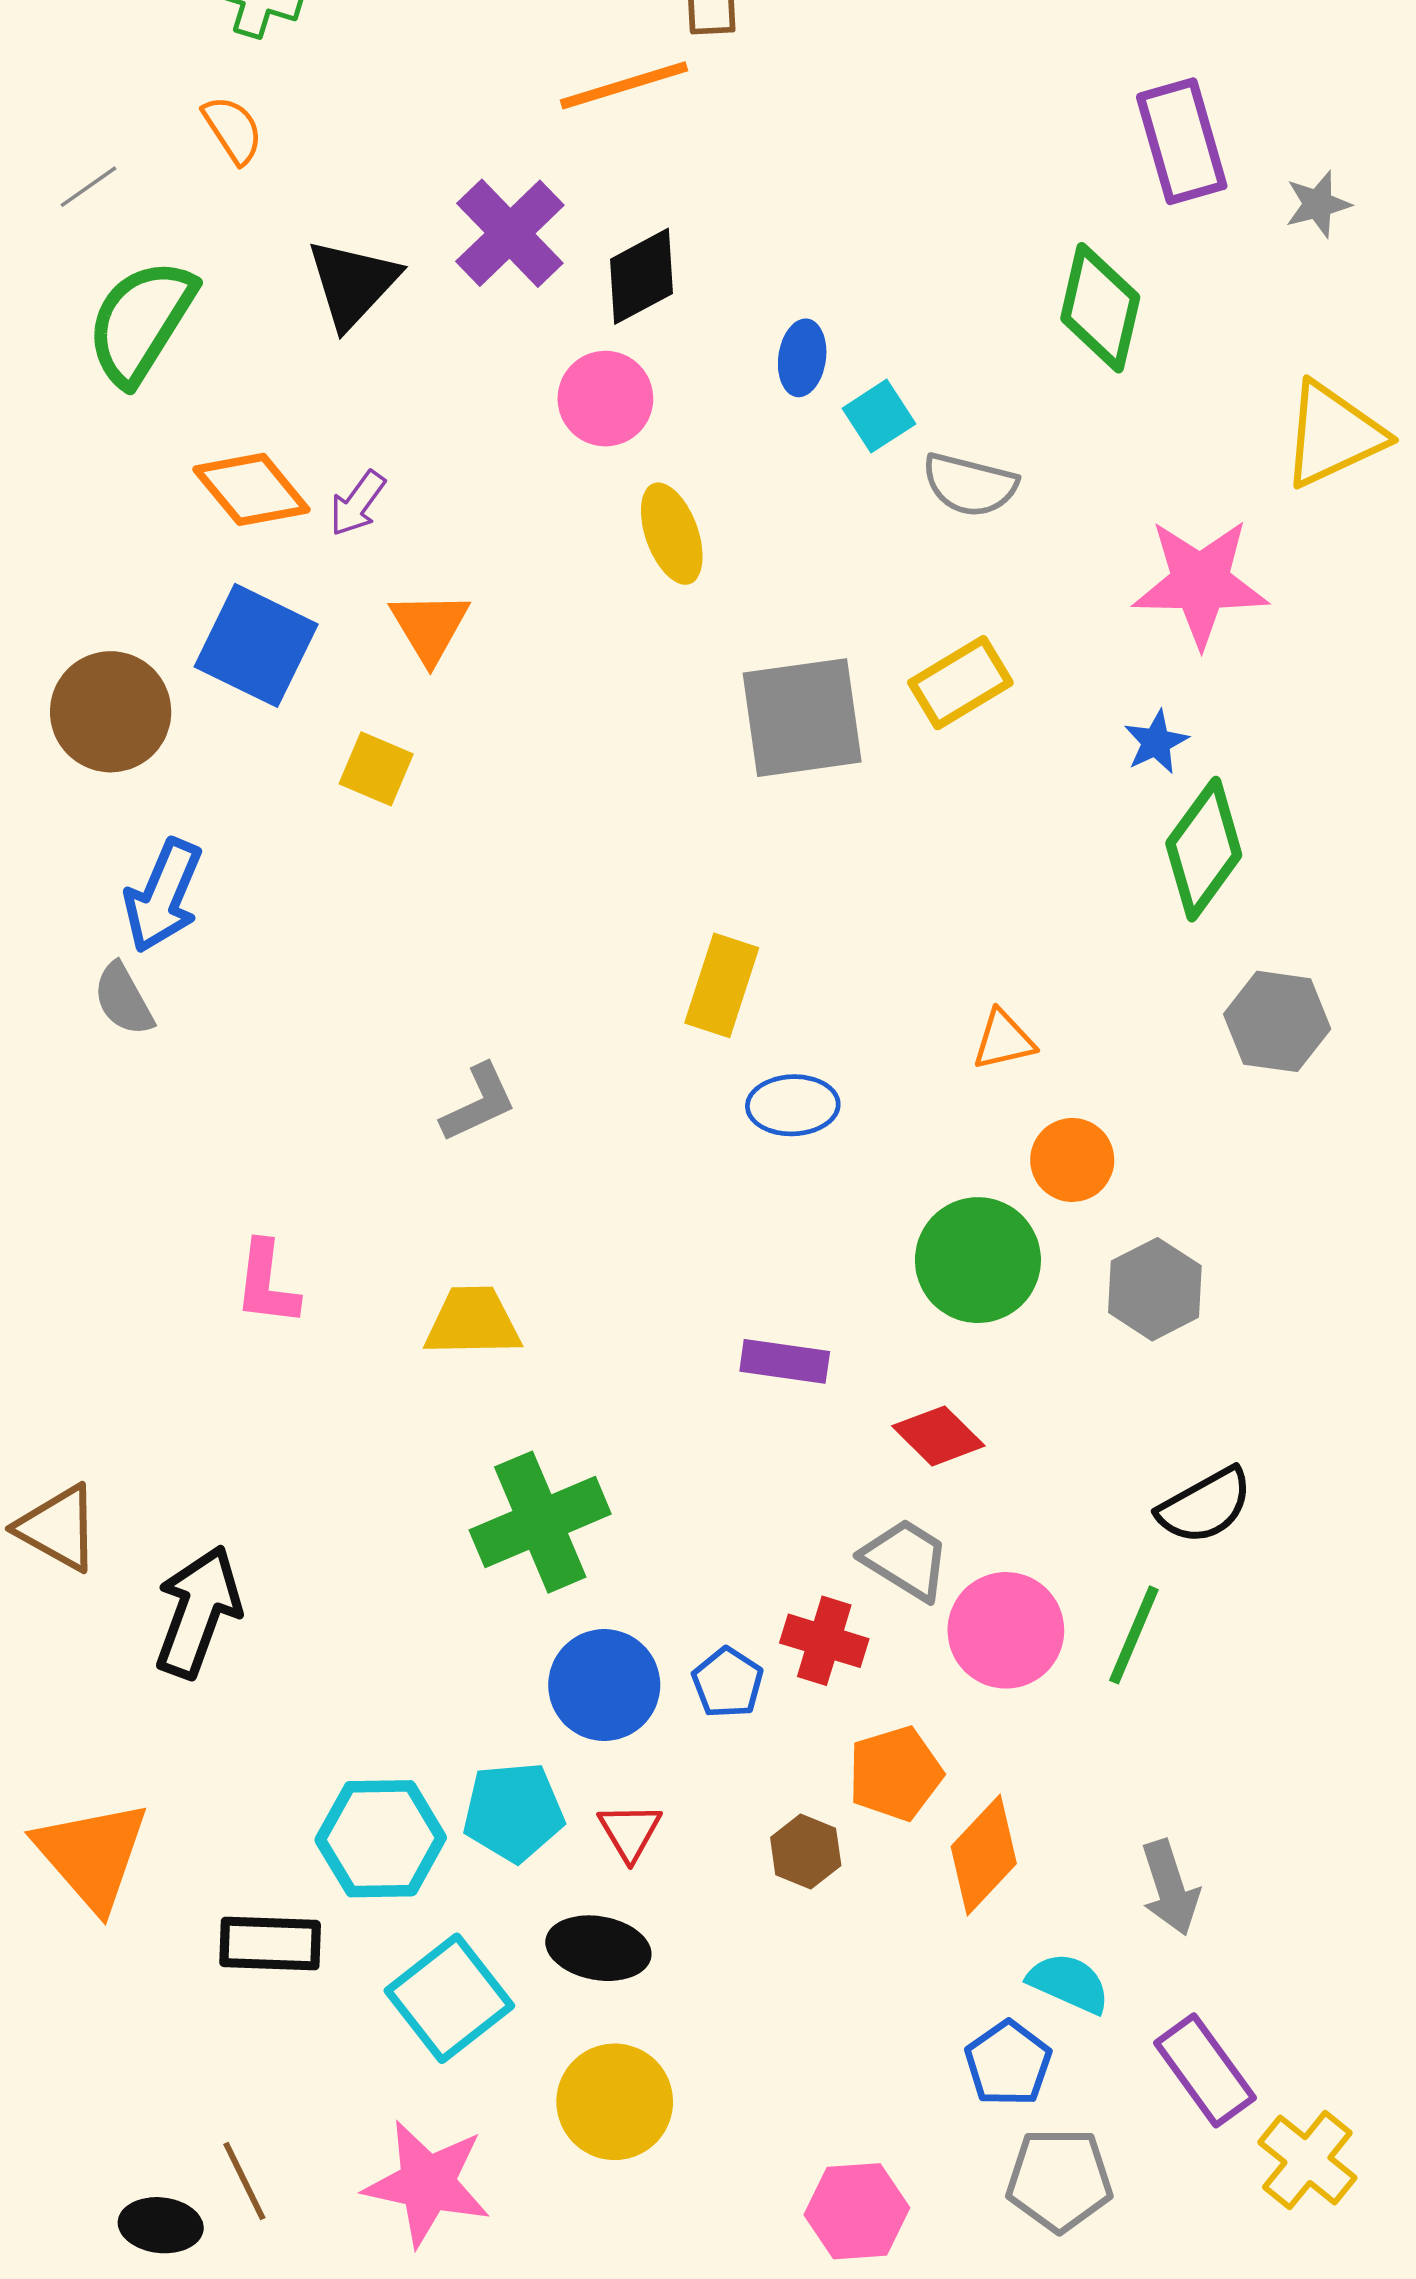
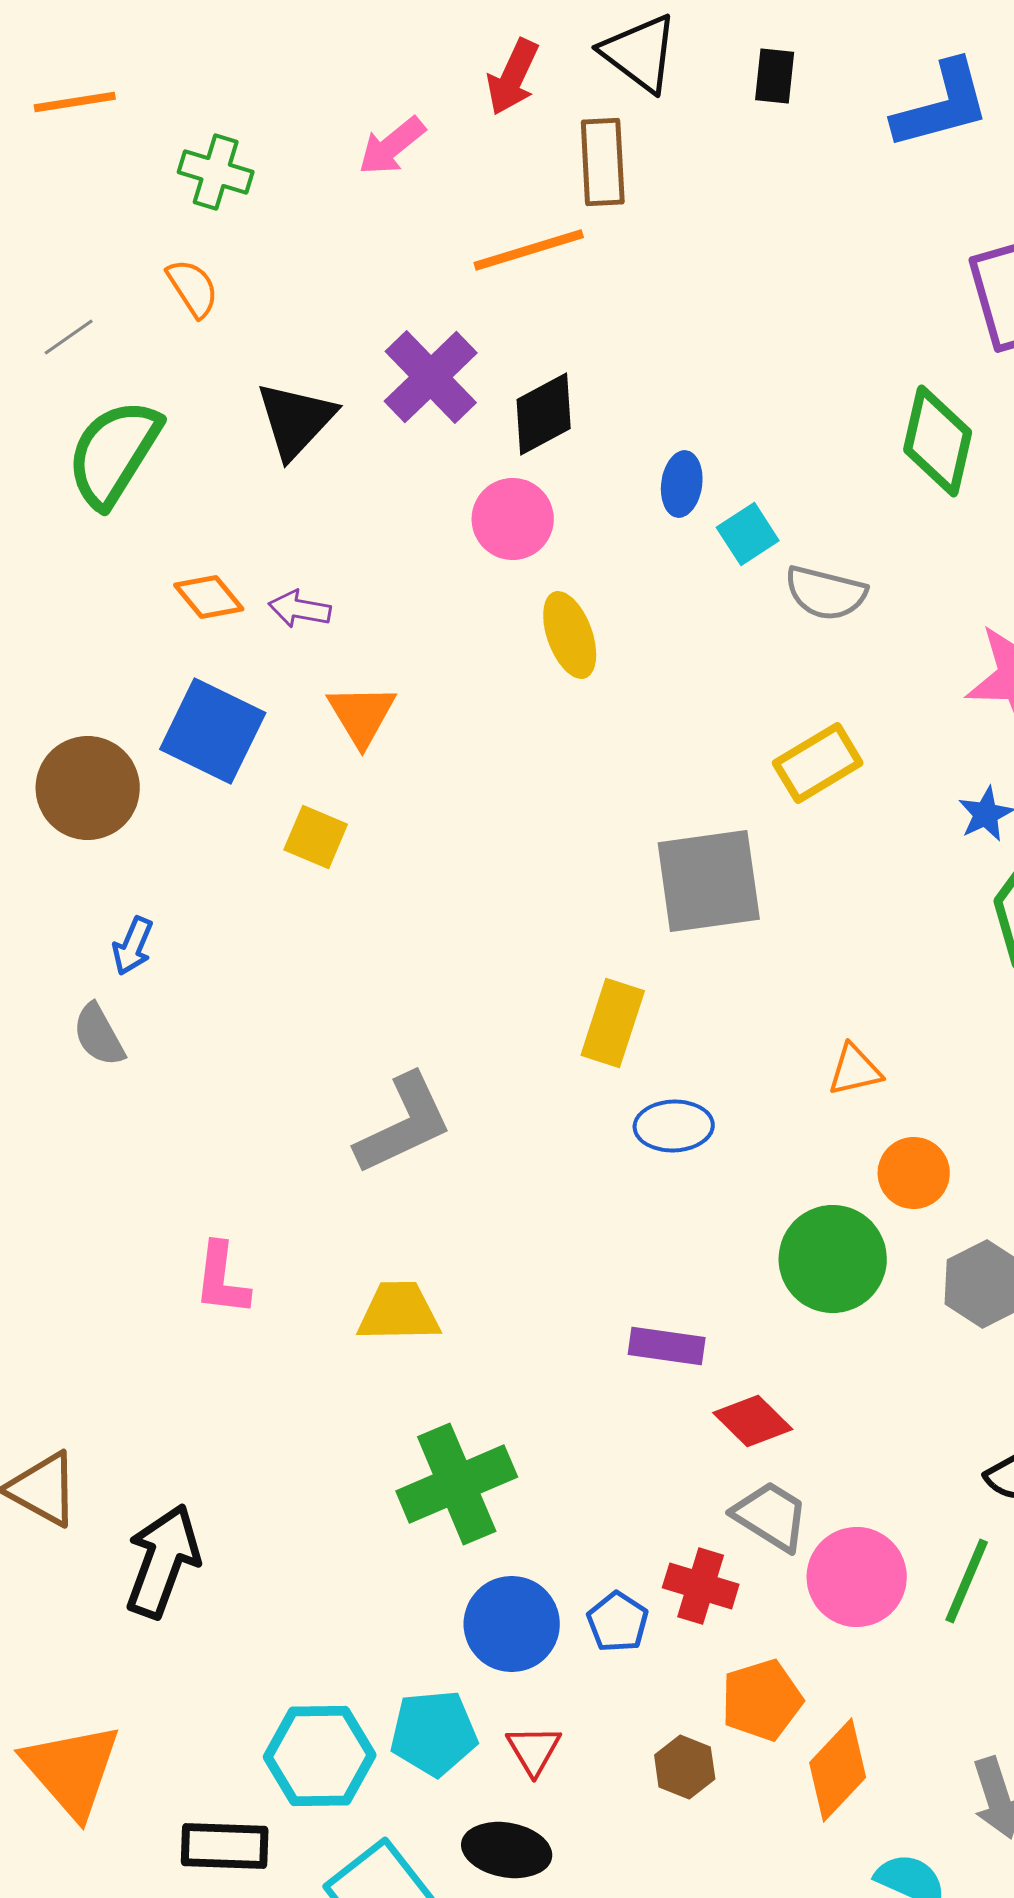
orange diamond: (251, 489) -> (209, 597), size x0.7
purple arrow: (357, 503) -> (300, 609), turned 64
gray square: (802, 718) -> (709, 881), moved
blue arrow: (163, 896) -> (133, 946), size x0.6
gray L-shape: (478, 1103) -> (404, 1124), size x1.5
red diamond: (938, 1436) -> (753, 1421), moved

